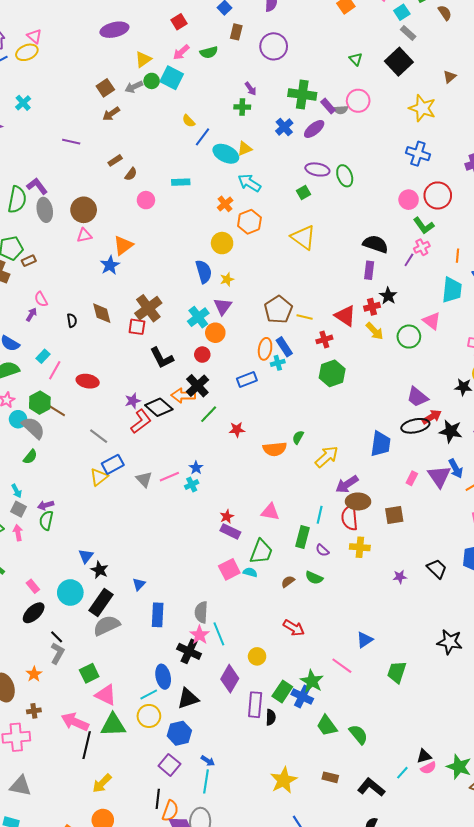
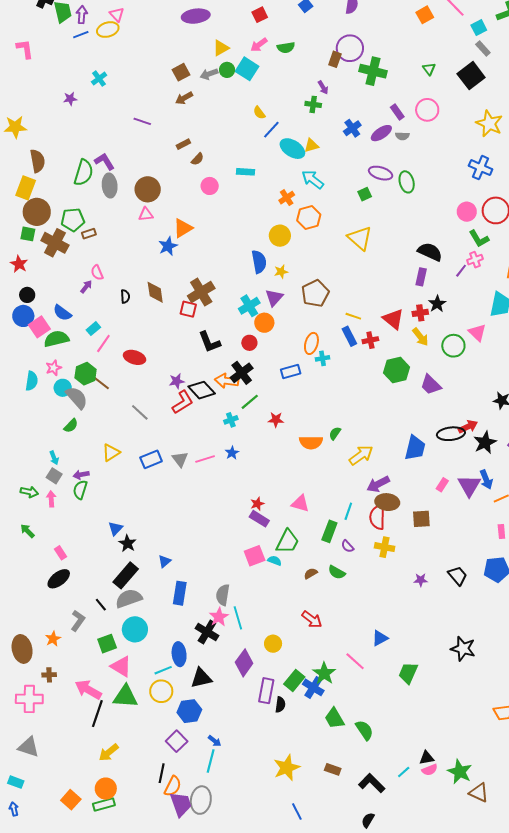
brown rectangle: (236, 32) -> (335, 59), moved
green cross: (302, 94) -> (373, 71), moved
gray semicircle: (341, 110) -> (402, 136), moved
brown pentagon: (278, 310) -> (315, 293), moved
blue rectangle: (284, 347) -> (349, 336), moved
green hexagon: (332, 373) -> (397, 370), moved
purple trapezoid: (417, 397) -> (431, 385), moved
black star: (451, 431) -> (485, 443), turned 30
blue rectangle: (113, 464) -> (151, 459), moved
yellow triangle: (99, 477) -> (111, 453), moved
cyan cross: (192, 484) -> (231, 420), moved
cyan circle: (70, 593) -> (135, 629), moved
black line: (57, 637) -> (101, 605), moved

